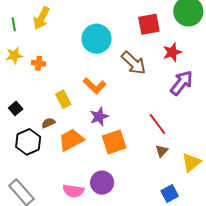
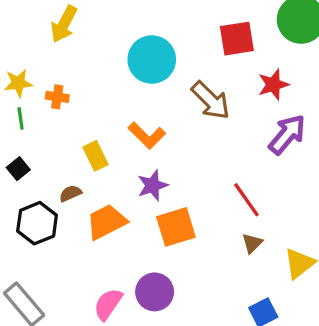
green line: (14, 24) -> (21, 119), moved
pink semicircle: (73, 191) -> (108, 304), turned 115

